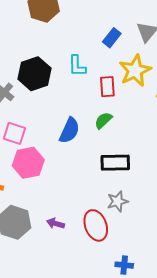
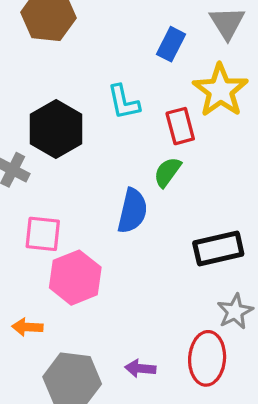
green semicircle: (103, 120) -> (167, 172), moved
red ellipse: (96, 225) -> (207, 358), turned 36

